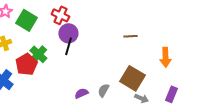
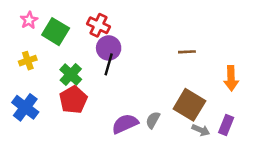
red pentagon: (26, 64) -> (73, 100), moved
purple semicircle: (81, 93) -> (125, 124), size x1.5
purple rectangle: (171, 94) -> (226, 125), moved

